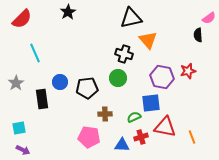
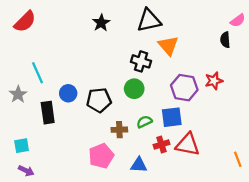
black star: (68, 12) -> (101, 23), moved
cyan line: (35, 53) -> (37, 73), moved
green semicircle: (134, 117) -> (144, 122), moved
pink pentagon: (89, 137) -> (101, 156), turned -30
red cross: (141, 137) -> (161, 144), moved
orange line: (192, 137) -> (238, 159), moved

